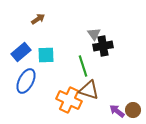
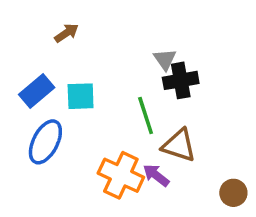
brown triangle: (89, 90) -> (179, 145), moved
purple arrow: (117, 111) -> (156, 175), moved

